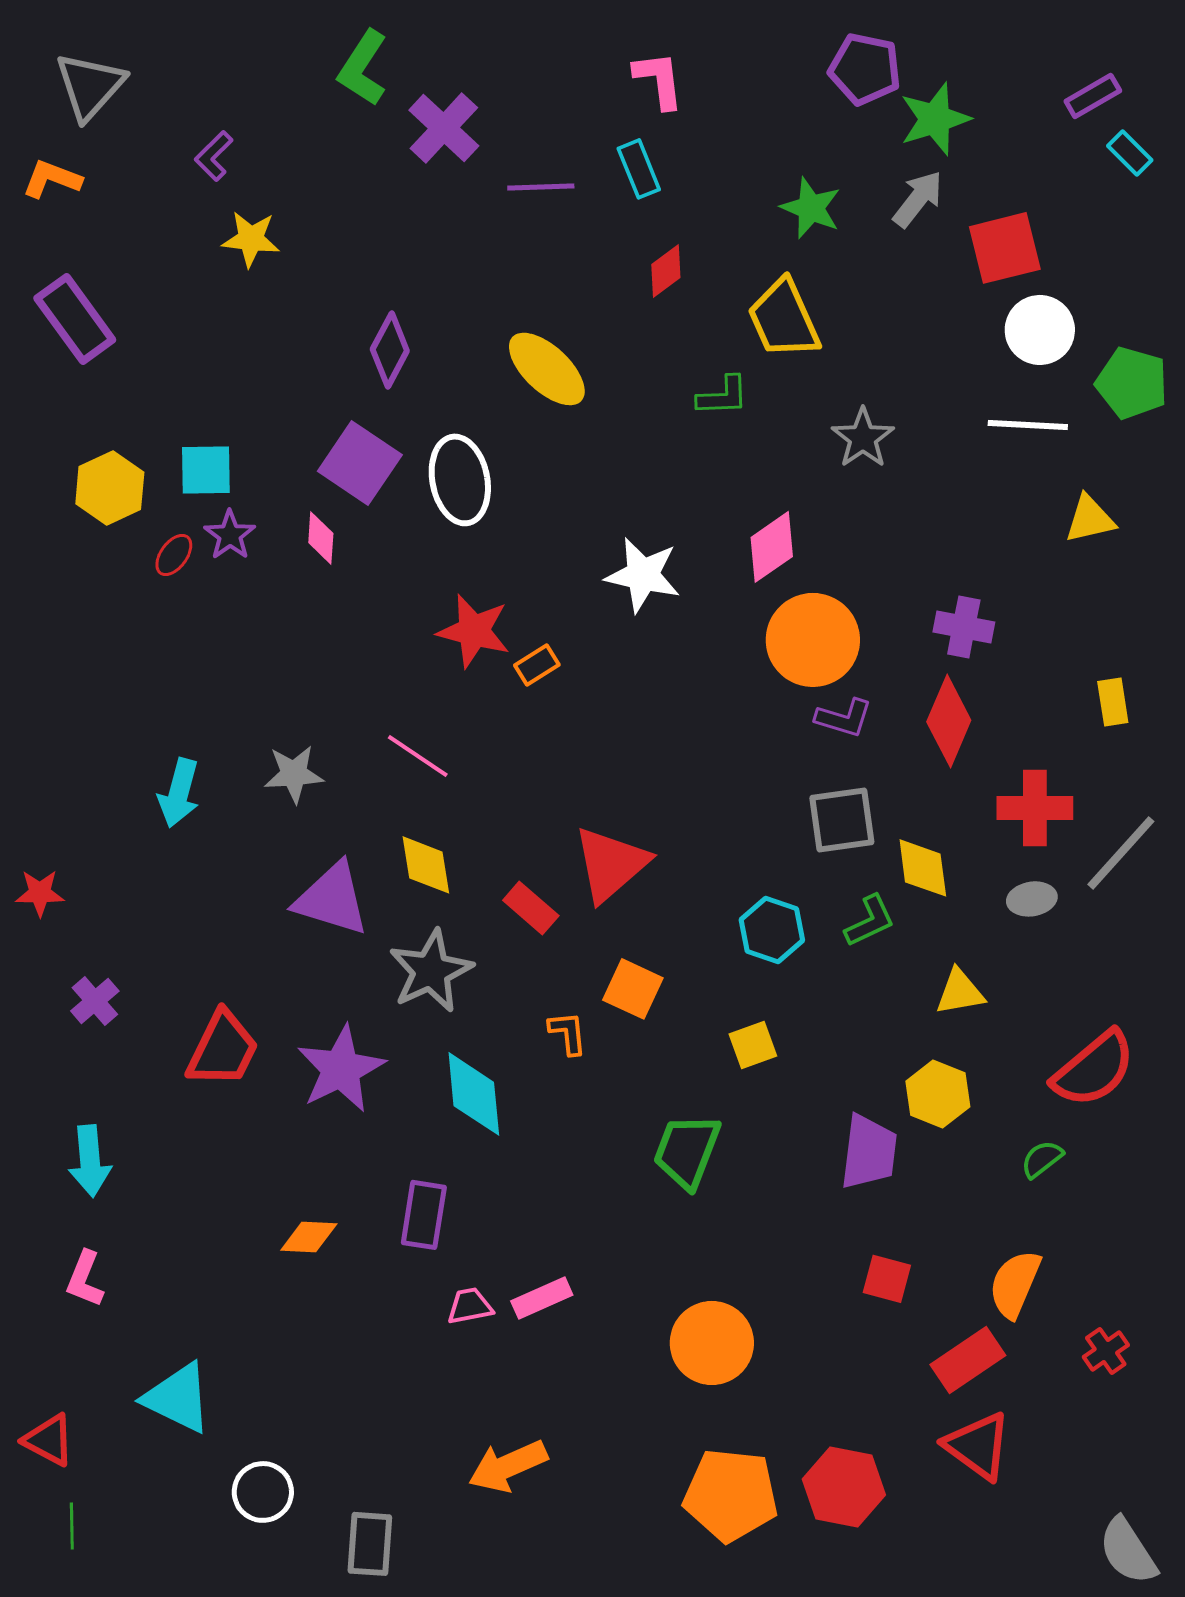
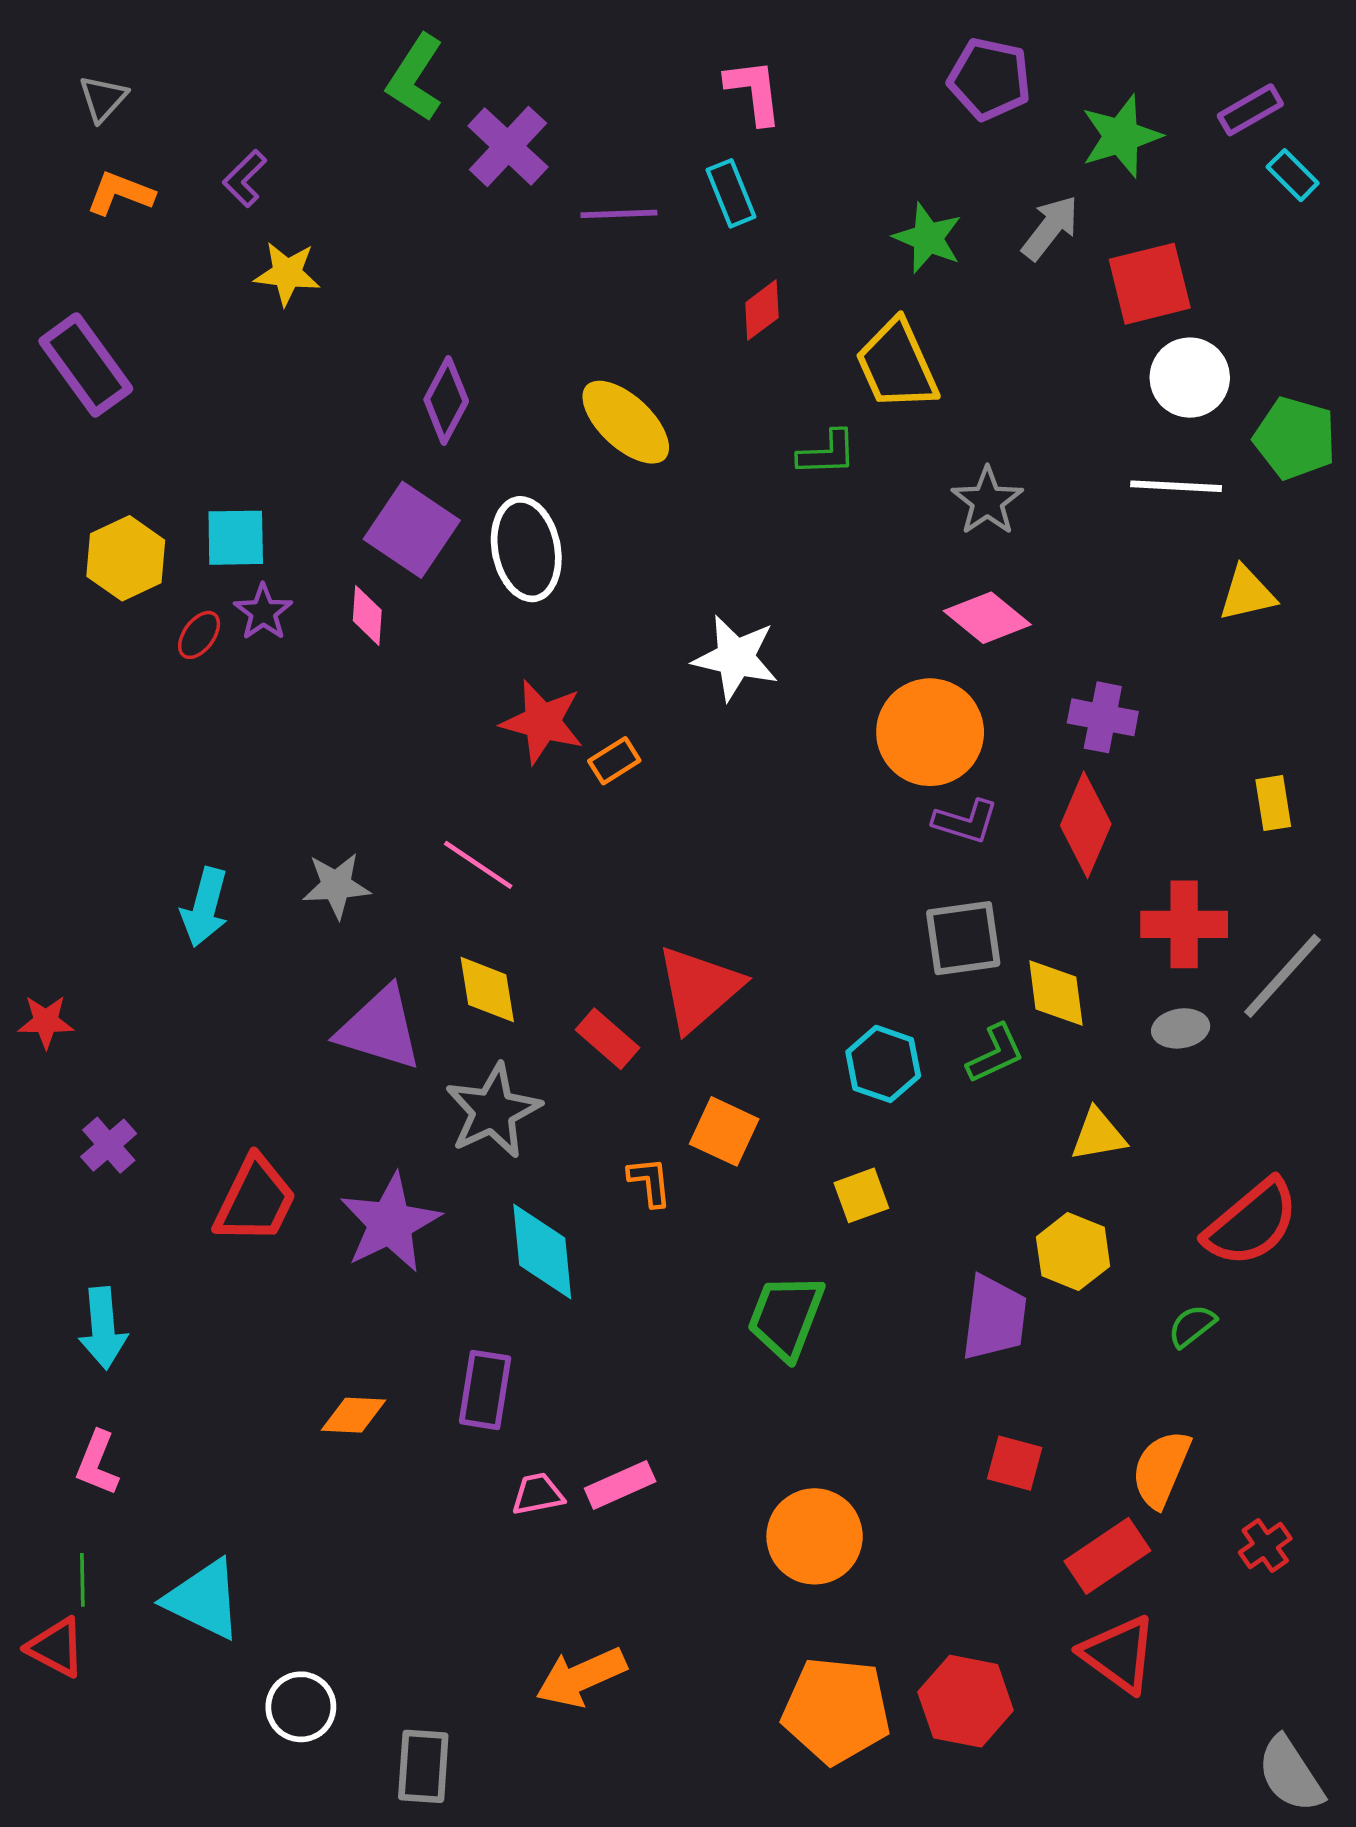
gray triangle: (90, 86) -> (103, 98), size x0.6
green star: (935, 119) -> (1121, 136), moved
orange L-shape: (52, 179) -> (120, 193), moved
pink diamond: (772, 547) -> (987, 618), moved, turned 74
green line: (72, 1526) -> (82, 1580), moved

